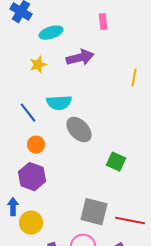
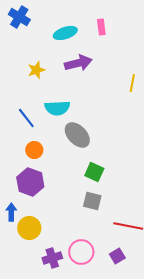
cyan ellipse: (51, 33) -> (65, 33), moved
green square: (116, 162) -> (94, 172), moved
gray square: (94, 212) -> (92, 201), moved, size x0.7

